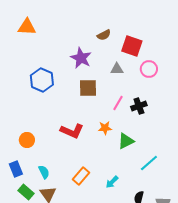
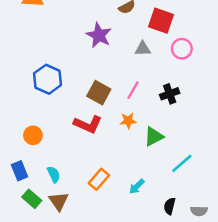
blue hexagon: (42, 80) -> (48, 79), moved
brown square: (88, 88) -> (99, 93), moved, turned 30
pink line: (118, 103) -> (133, 90), moved

